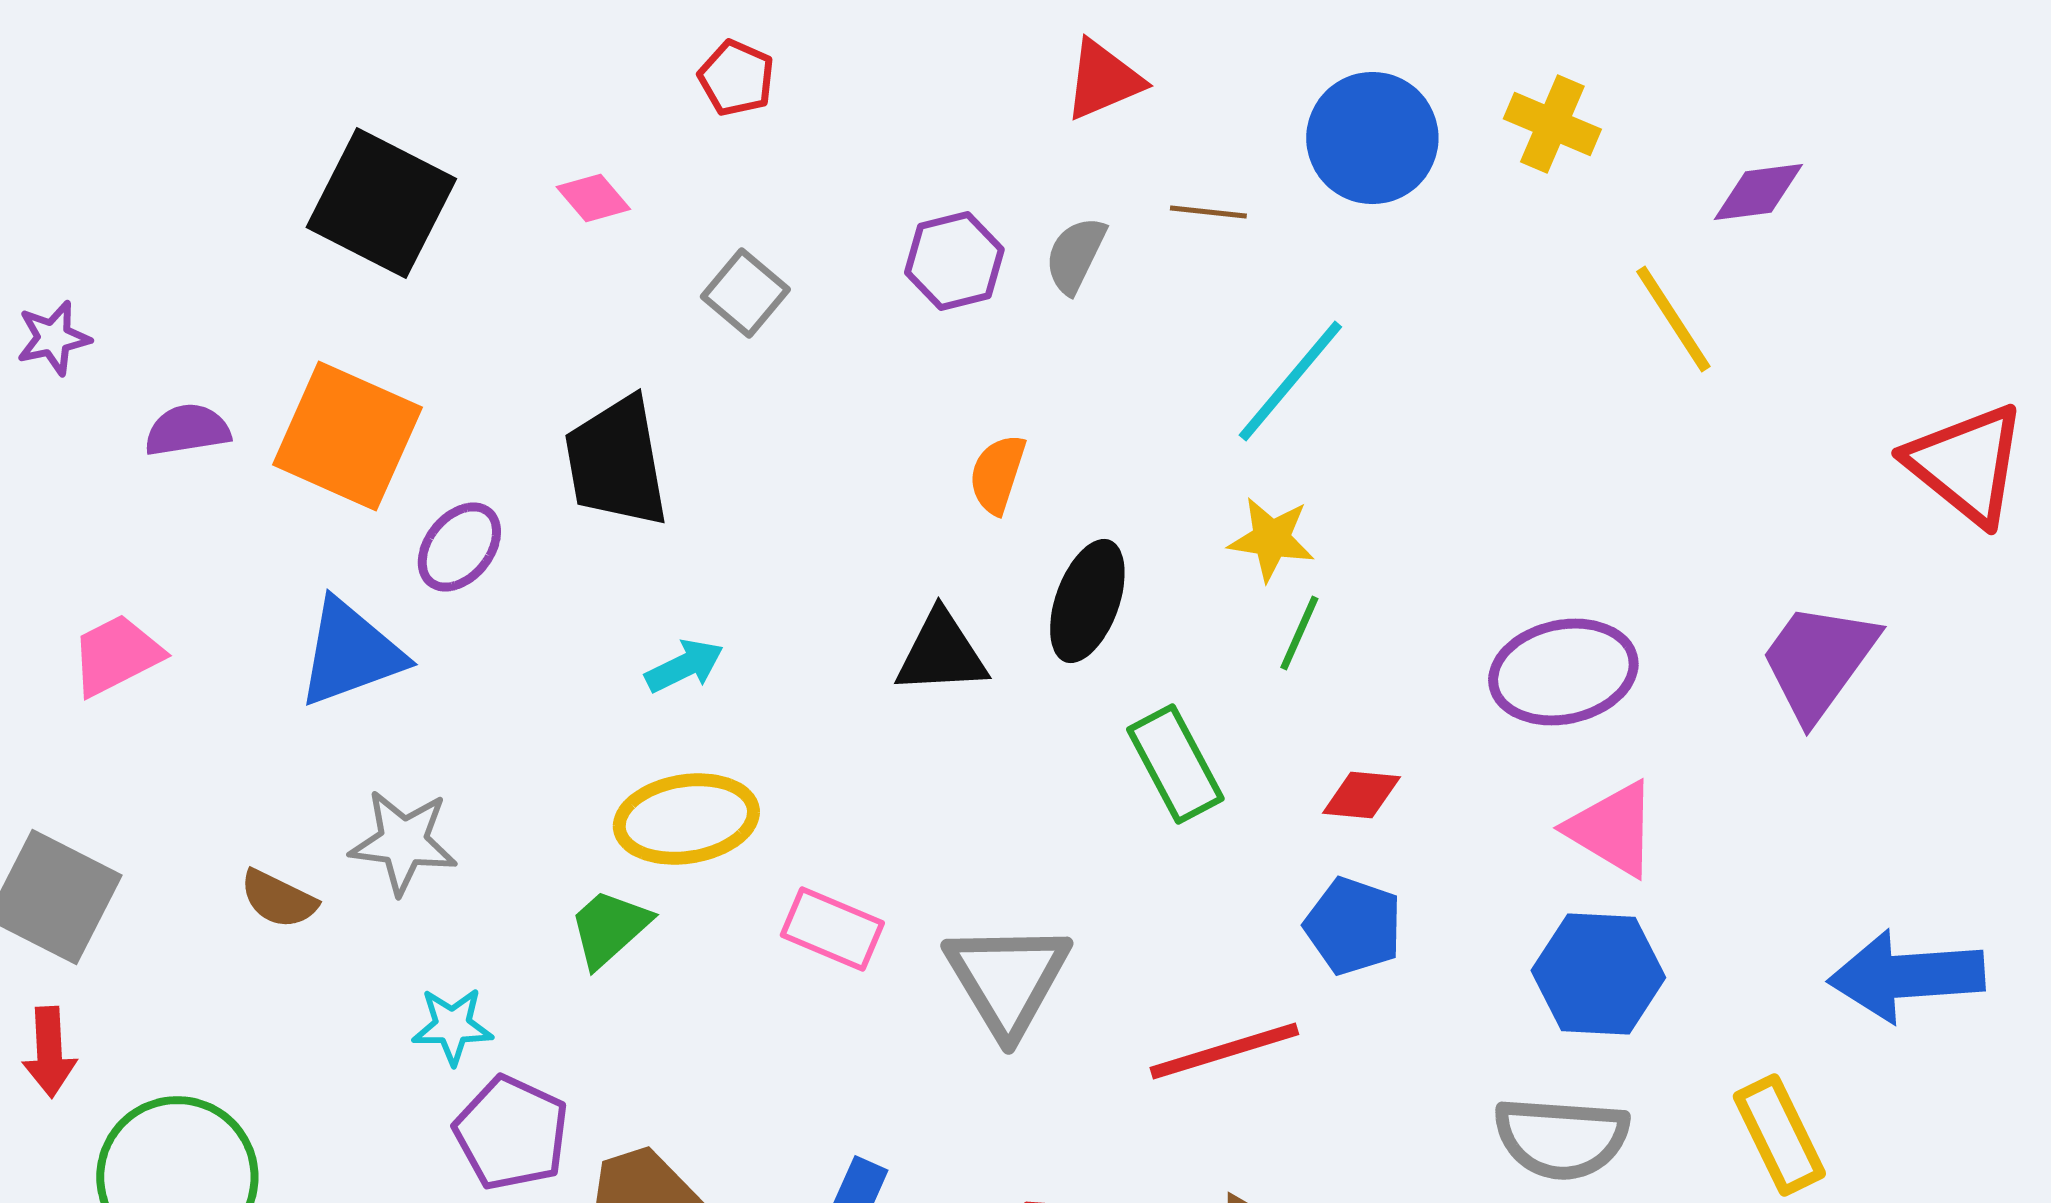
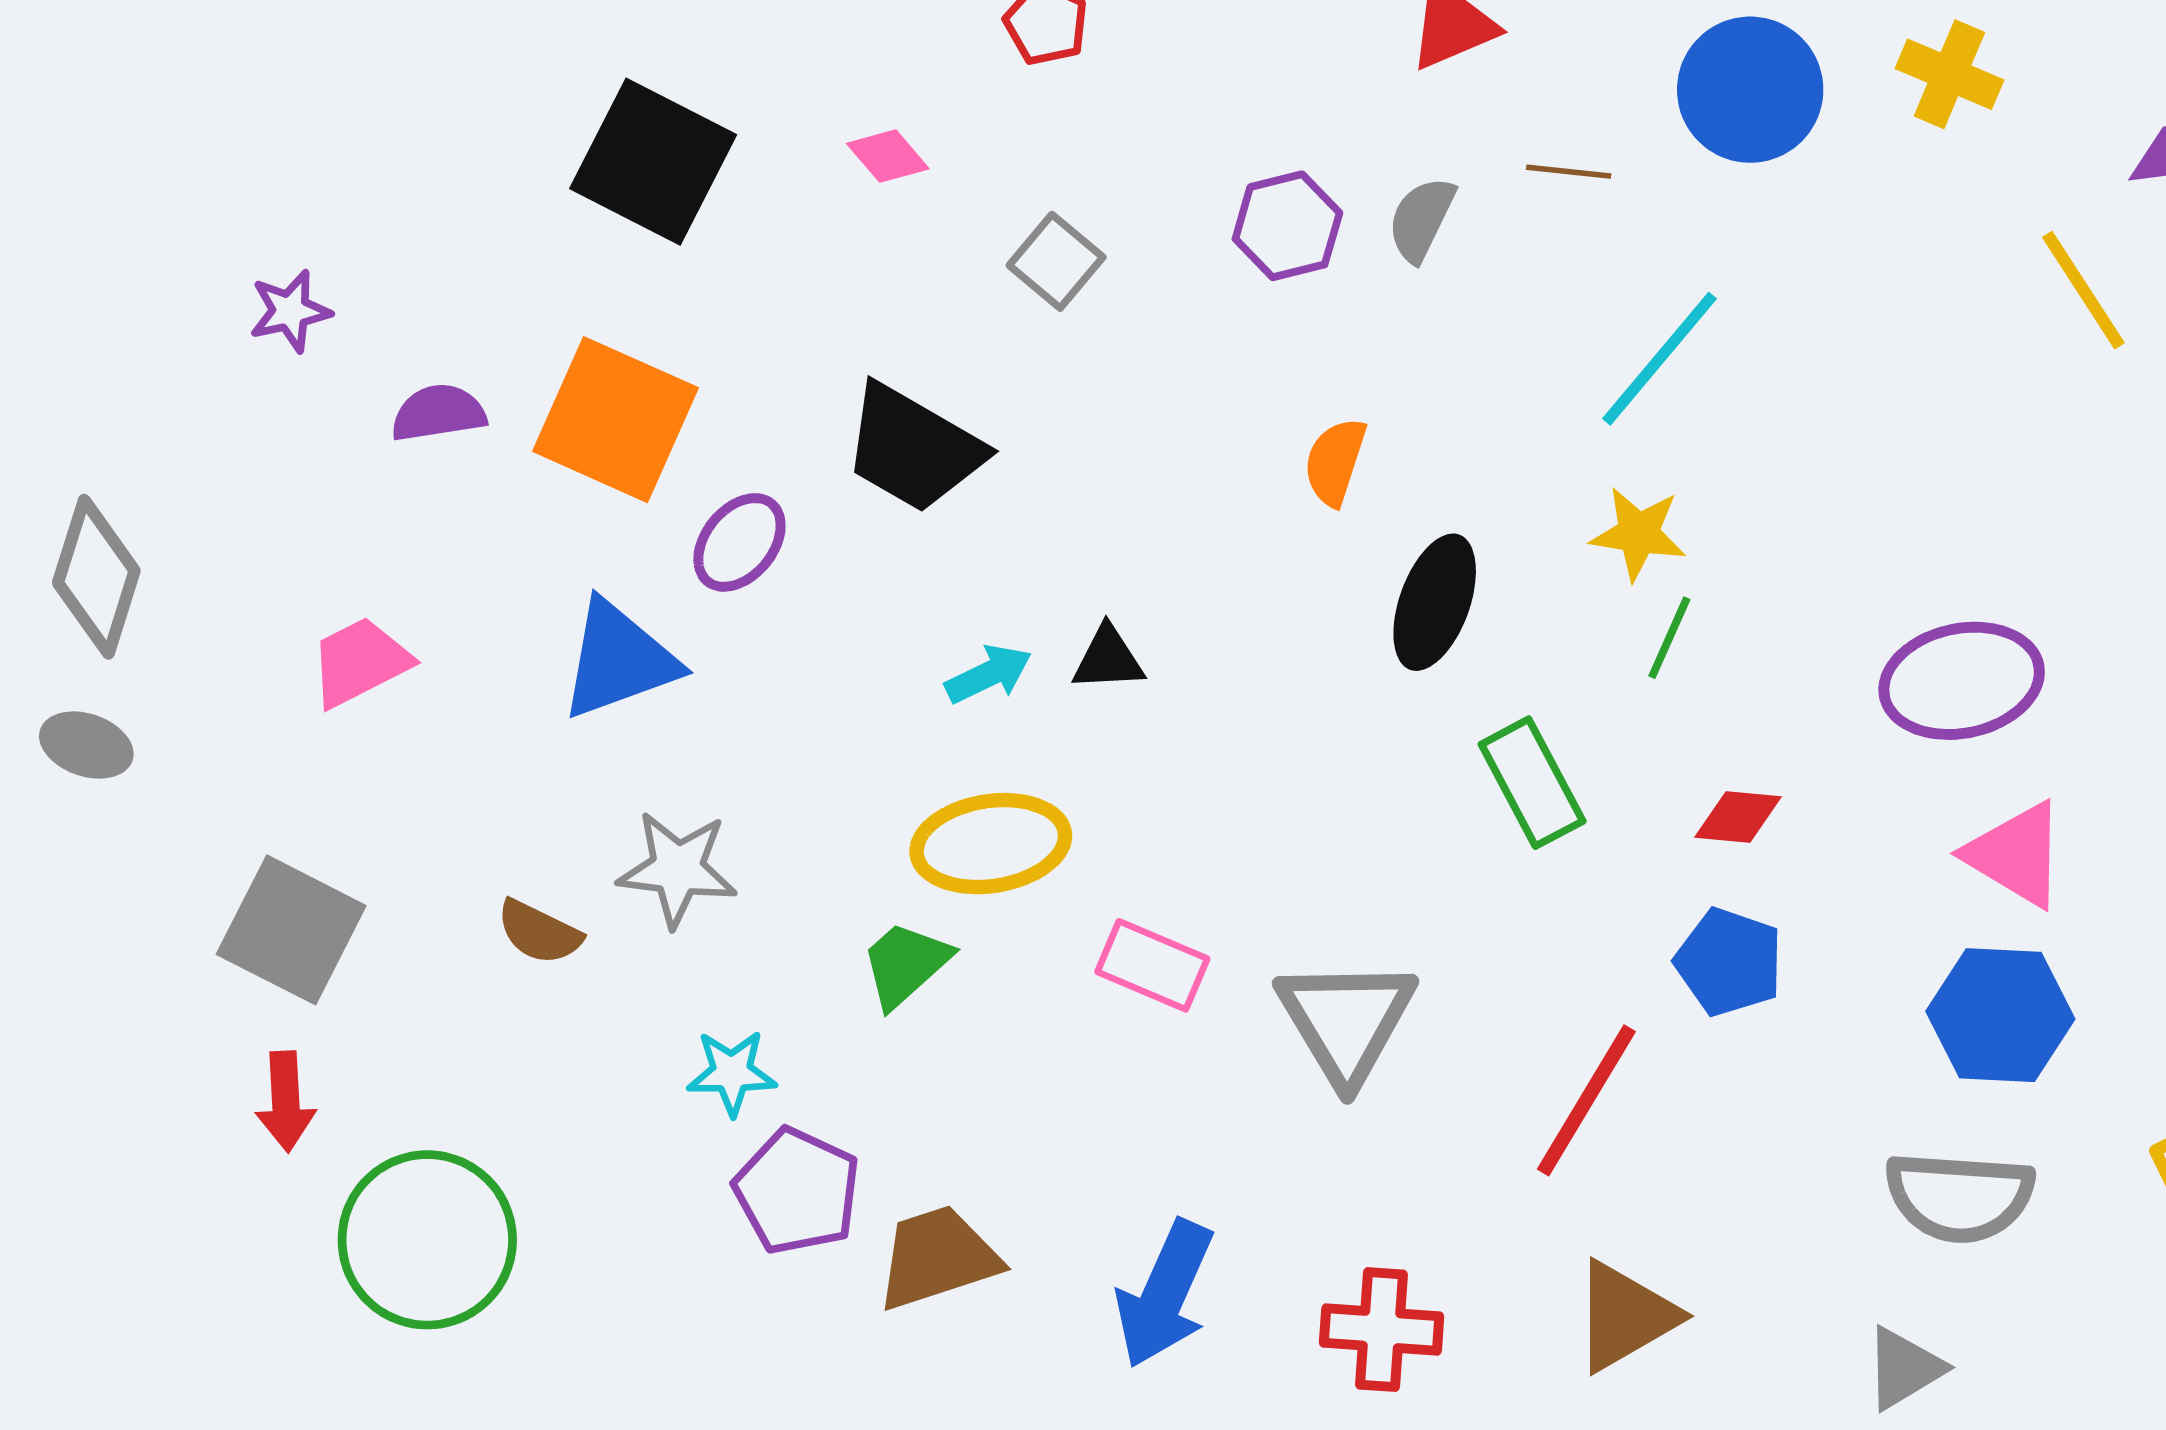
black trapezoid: (616, 462) -> (913, 448), turned -50
black triangle: (941, 653) -> (1108, 659), moved, size x0.7
red line: (1224, 1051) -> (1586, 1100), turned -42

